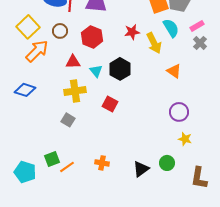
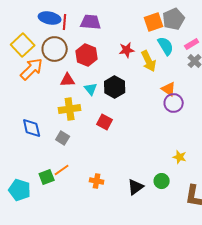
brown circle: (60, 31) -> (55, 49), size x1.6
blue diamond: (25, 90) -> (32, 128), moved, turned 60
purple circle: (179, 112) -> (174, 103), moved
orange line: (67, 167) -> (62, 170), moved

